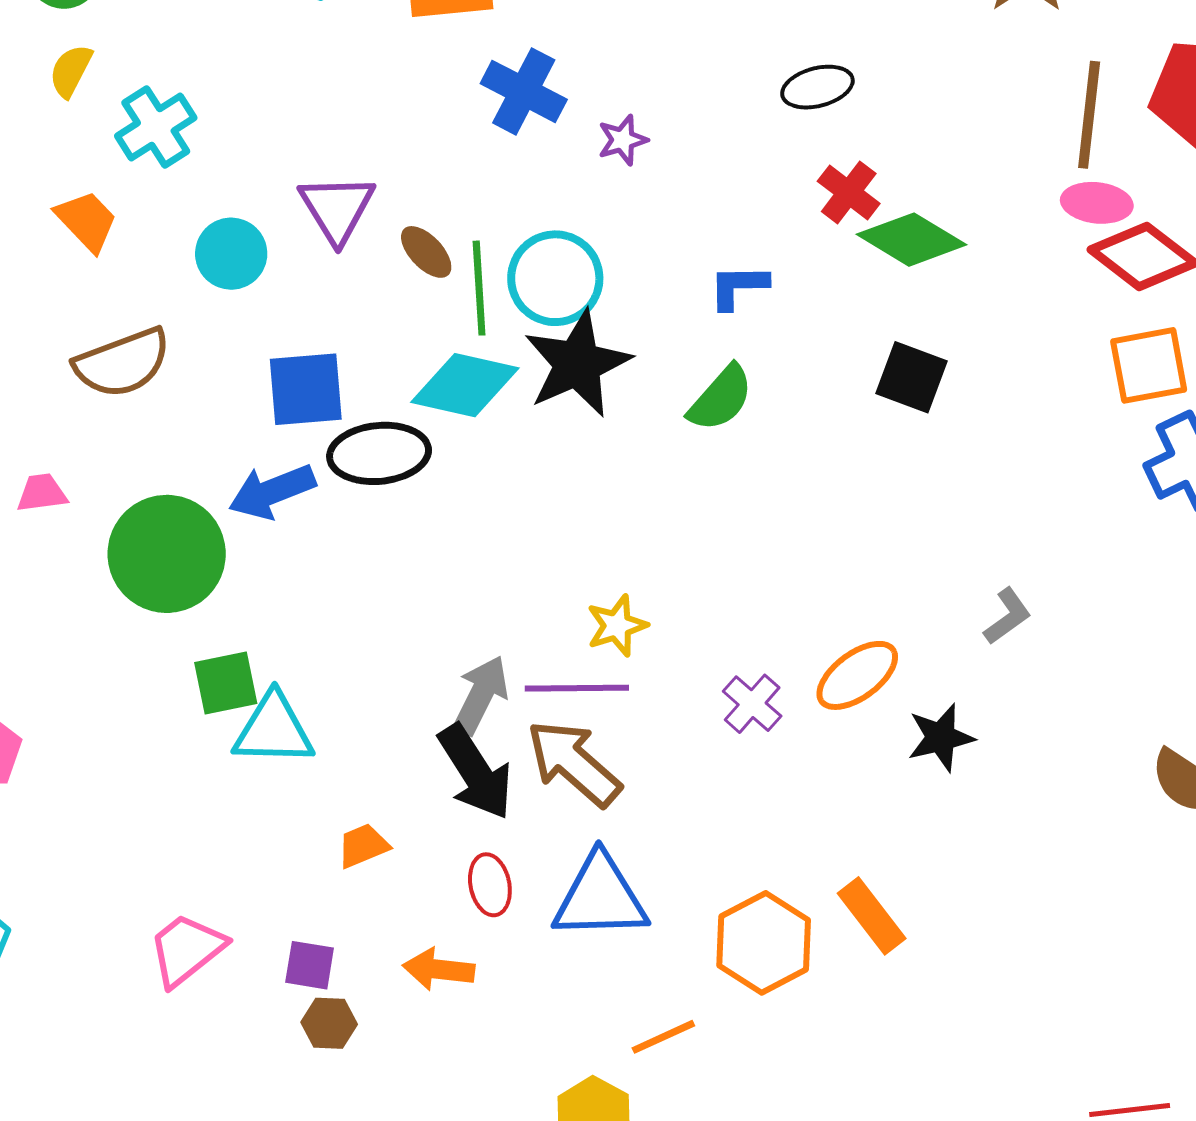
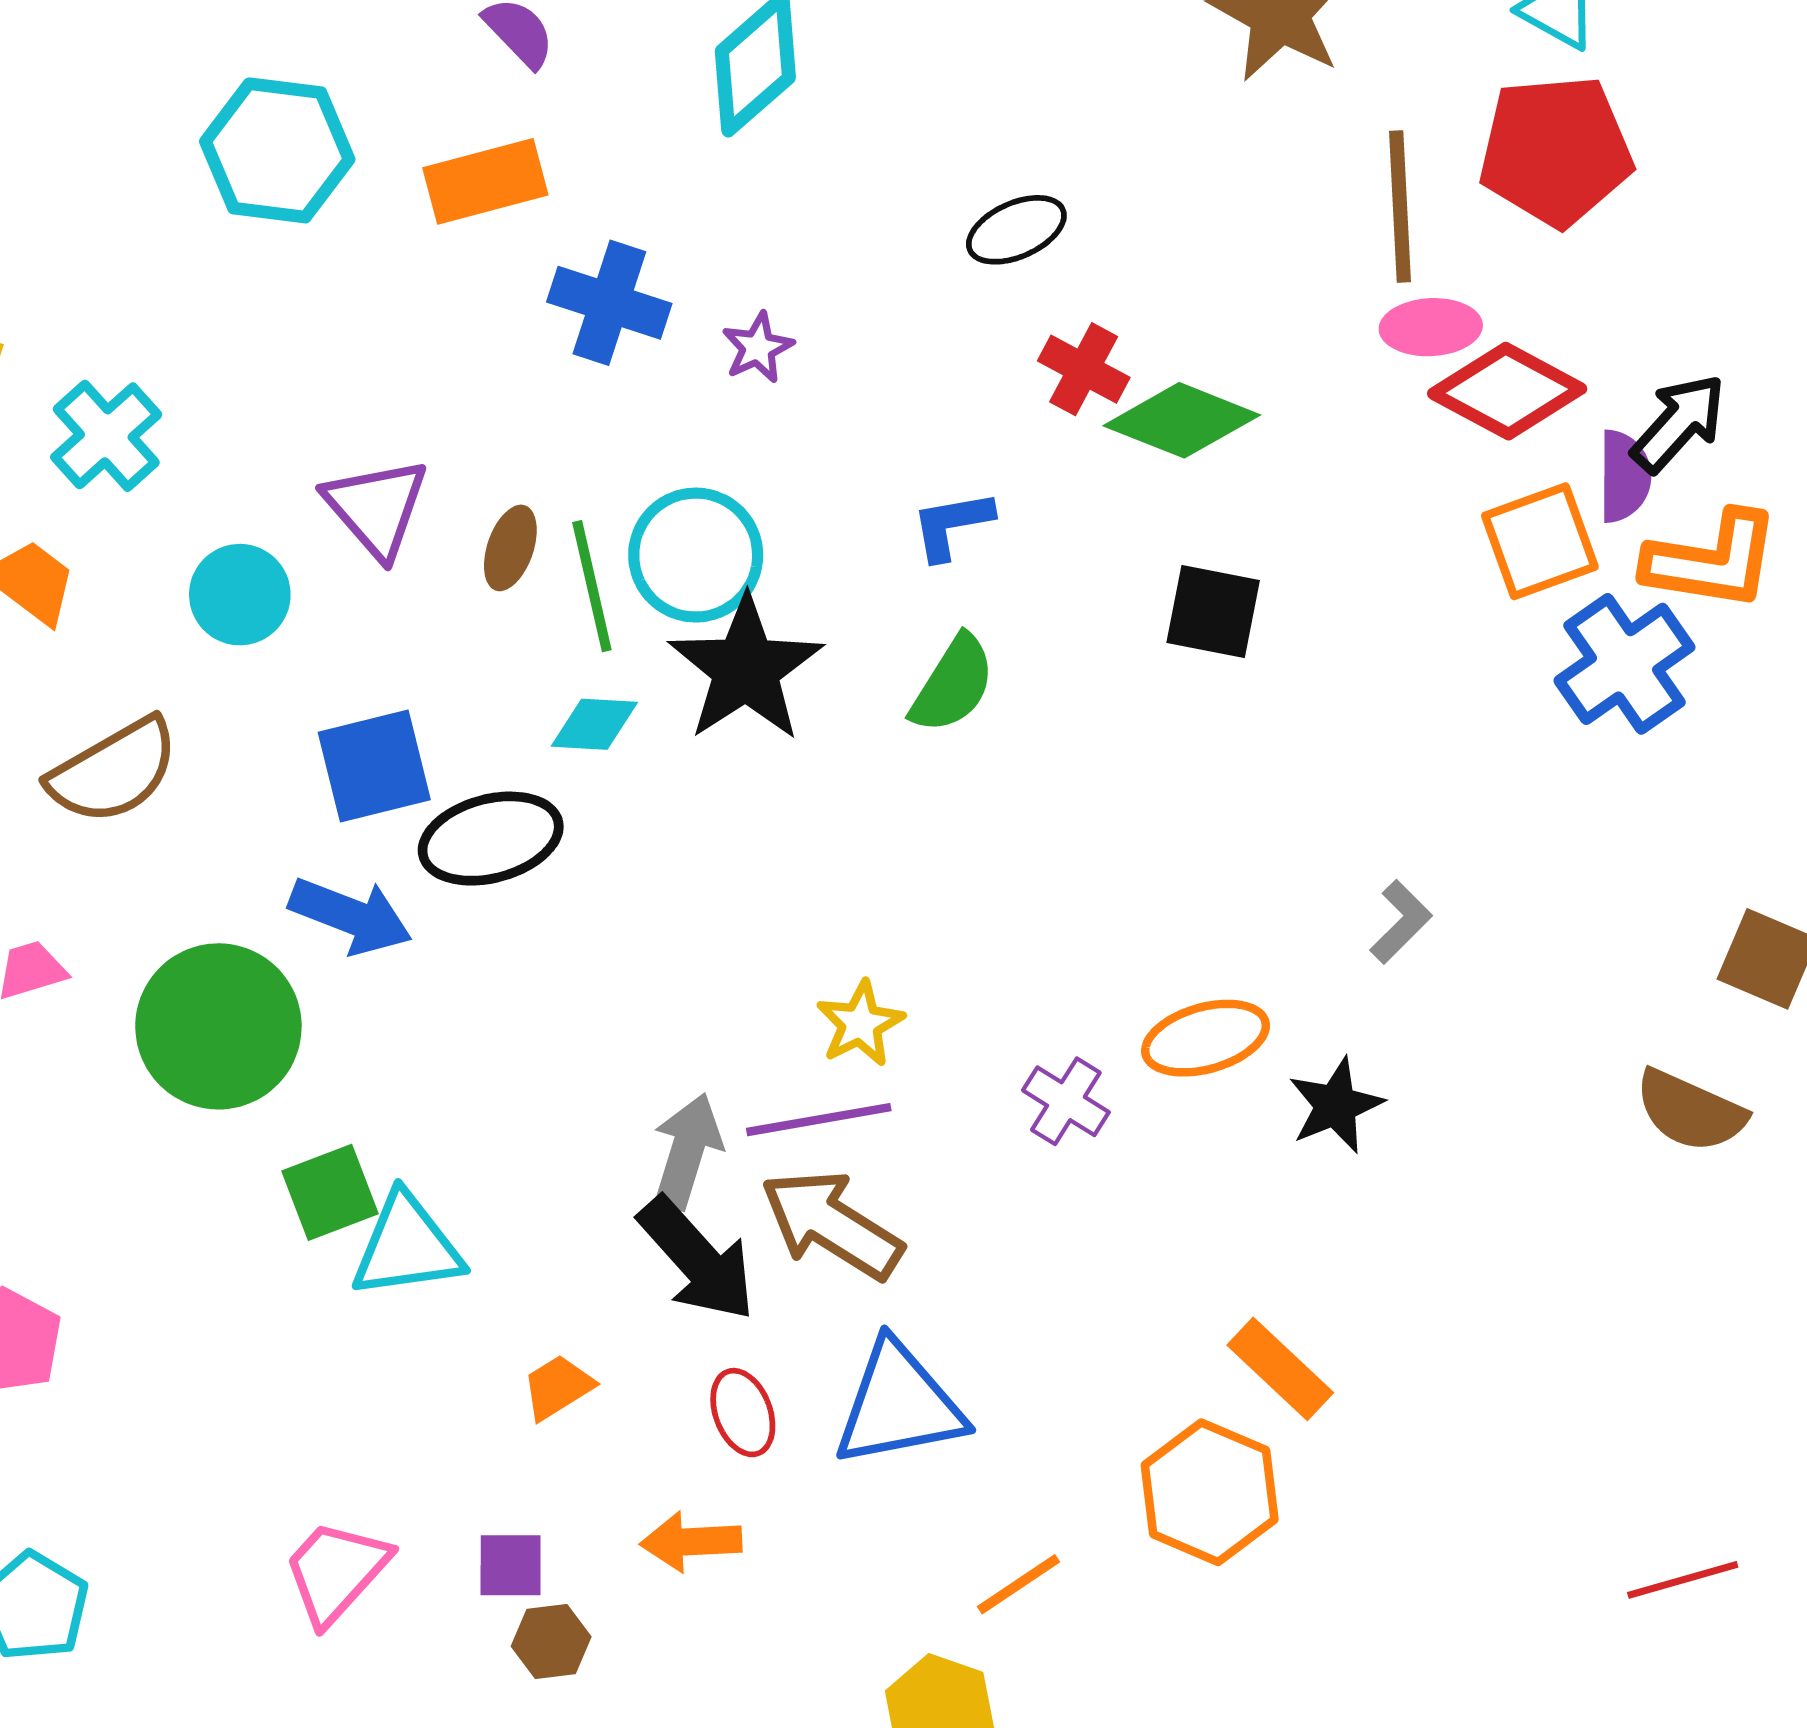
brown ellipse: (426, 252) -> (510, 548), turned 72
cyan diamond: (465, 385) -> (594, 724), size x0.6
blue arrow: (272, 492) -> (351, 916), turned -128
orange ellipse: (857, 675) -> (1206, 1038), turned 30
orange hexagon: (764, 943) -> (1210, 1492), moved

